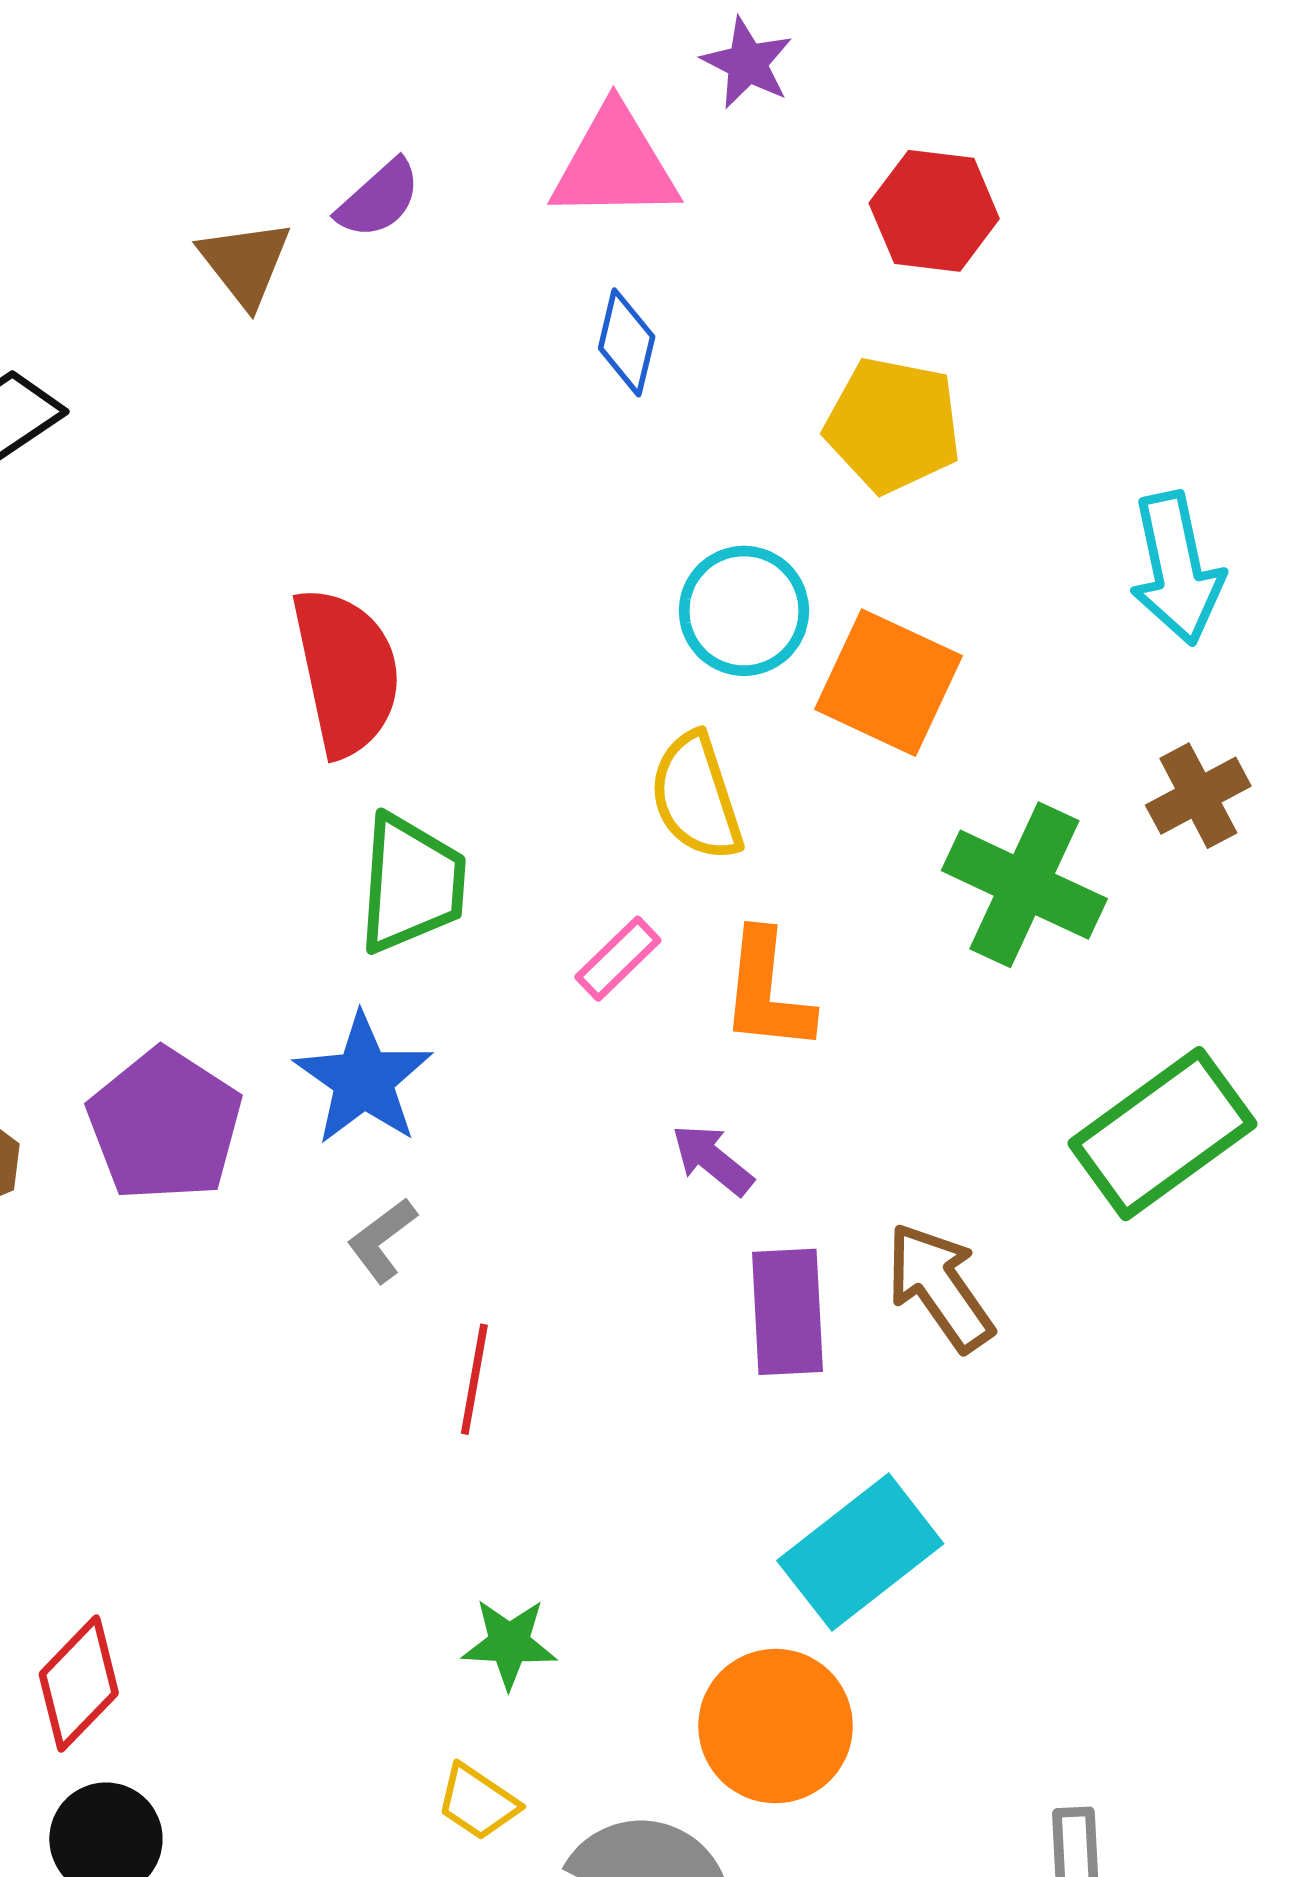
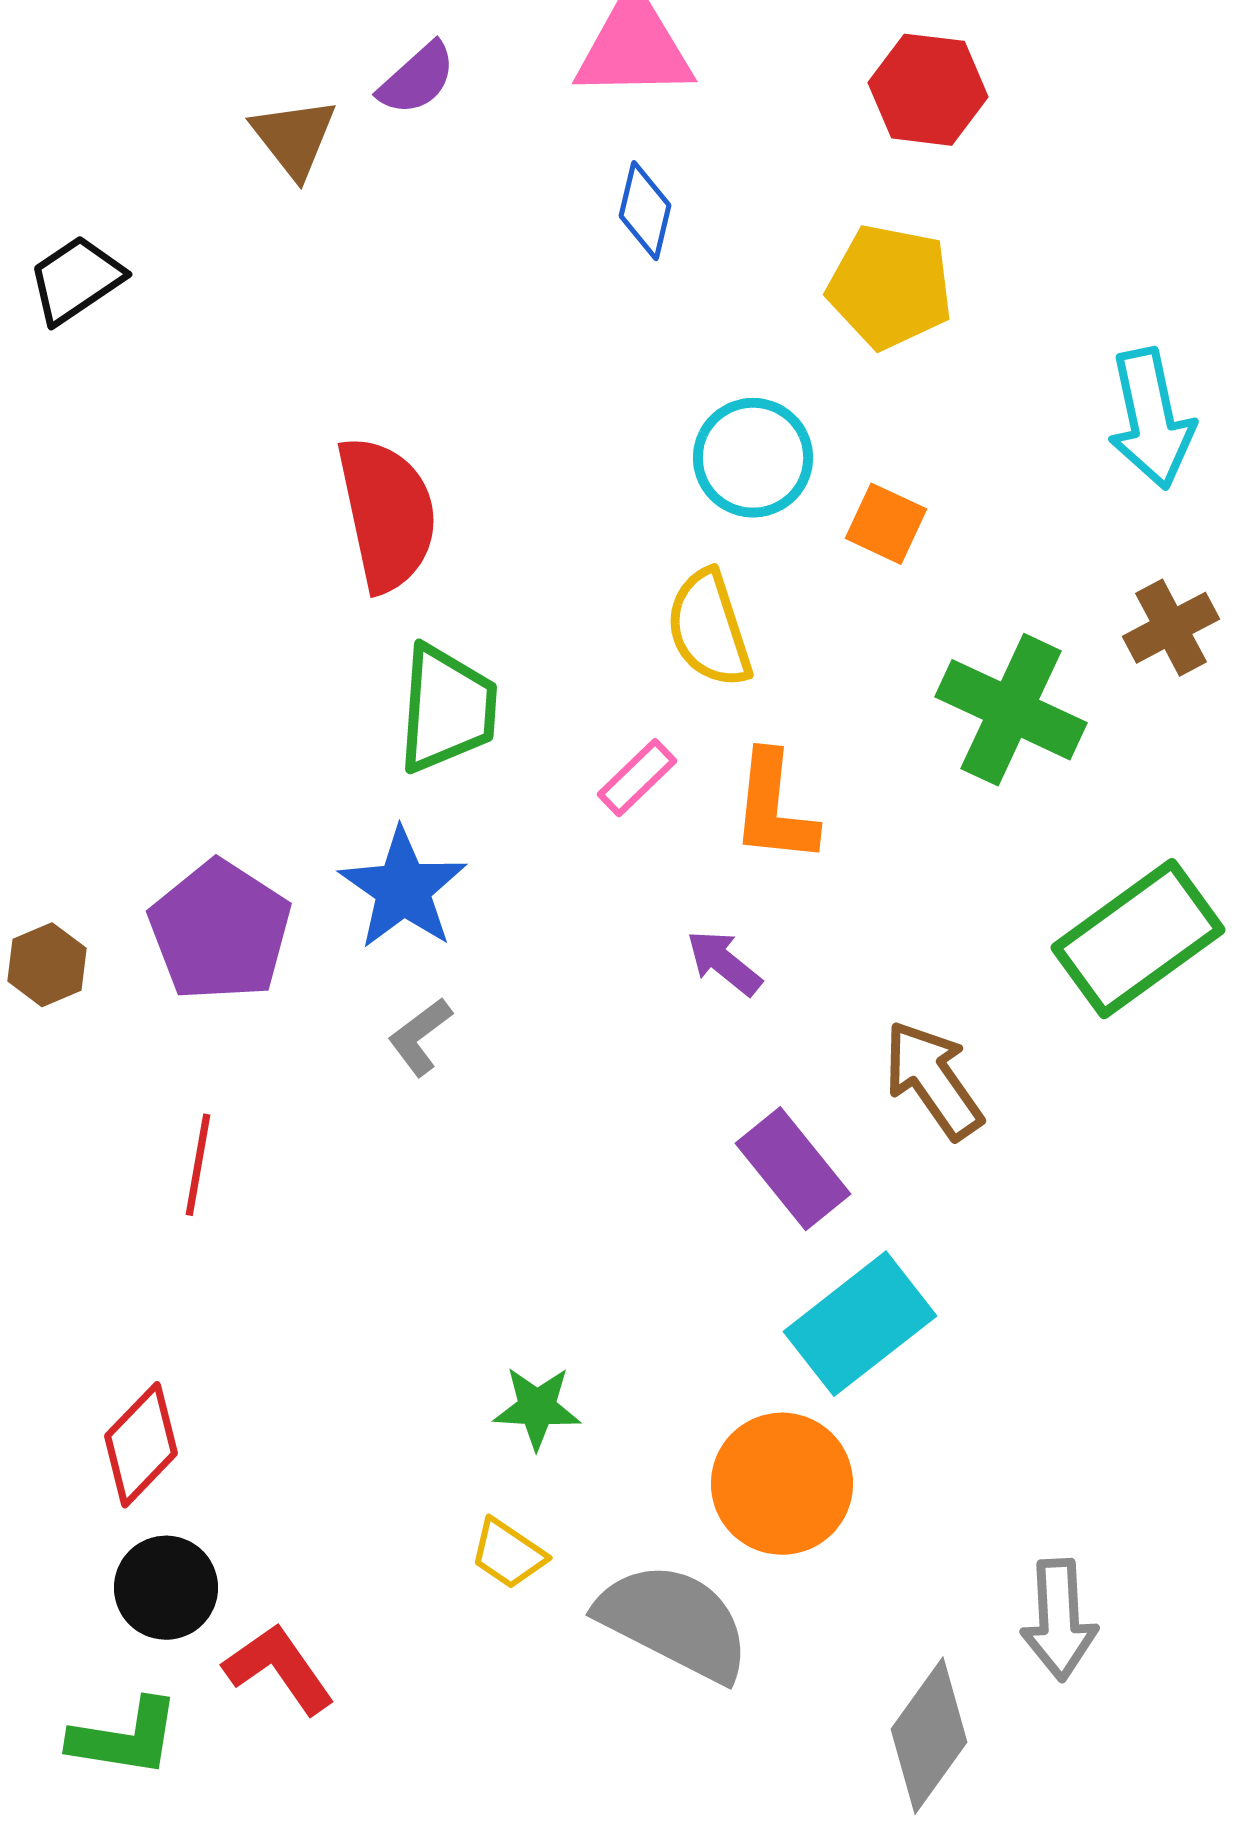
orange square: (889, 683) -> (886, 524), size x0.6
purple rectangle: (787, 1312) -> (793, 1169), moved, turned -36
red line: (474, 1379) -> (198, 1165), moved

